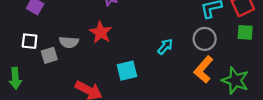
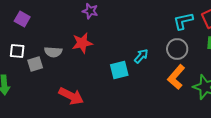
red star: (101, 32) -> (82, 43), turned 30
cyan square: (127, 71) -> (119, 70), moved

